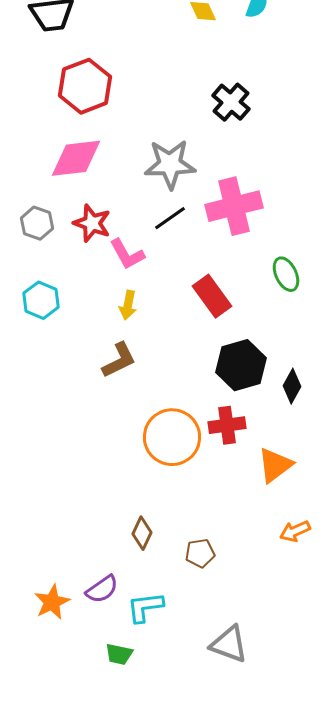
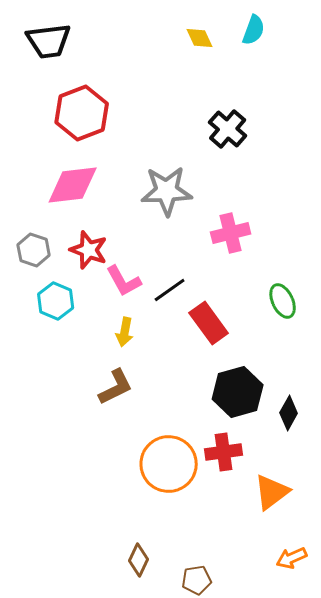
pink cross: (234, 206) -> (231, 233), size x0.7
black line: (170, 218) -> (170, 290), moved
cyan hexagon: (41, 300) -> (56, 301), moved

